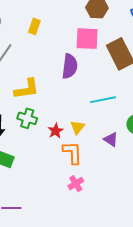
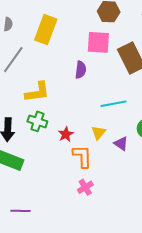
yellow rectangle: (34, 26) -> (46, 30), size x1.8
purple semicircle: (70, 66) -> (81, 70), size x0.7
yellow triangle: (77, 127) -> (98, 133), moved

